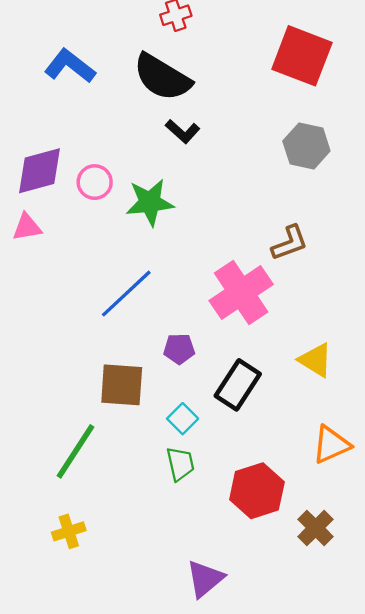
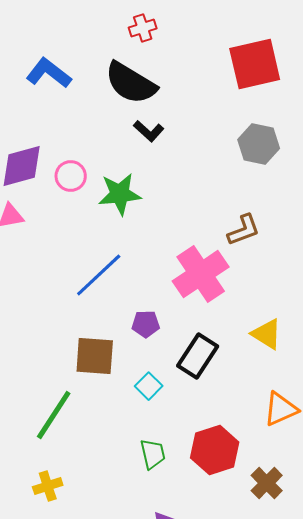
red square: (302, 56) -> (255, 64), turned -34
green trapezoid: (180, 464) -> (153, 454), moved

